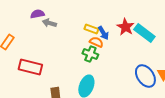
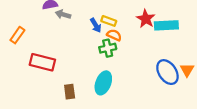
blue arrow: (103, 33) -> (96, 25), moved
cyan rectangle: (144, 33) -> (166, 25), turned -40
green cross: (90, 54) -> (108, 48), turned -35

